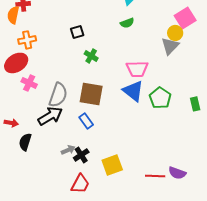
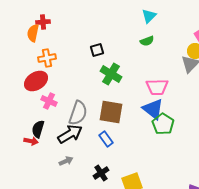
green cross: (91, 56) -> (111, 74), size x1.5
green pentagon: (160, 98) -> (163, 124), moved
black semicircle: (25, 142) -> (38, 129), moved
gray arrow: (68, 150) -> (66, 161), moved

